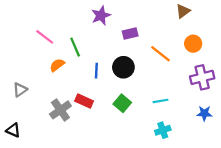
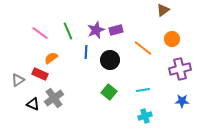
purple star: (101, 16) -> (96, 30), moved
green line: (75, 47) -> (68, 31), moved
blue line: (96, 71) -> (86, 52), moved
red rectangle: (84, 101) -> (40, 74), moved
black triangle: (13, 130) -> (33, 104), moved

